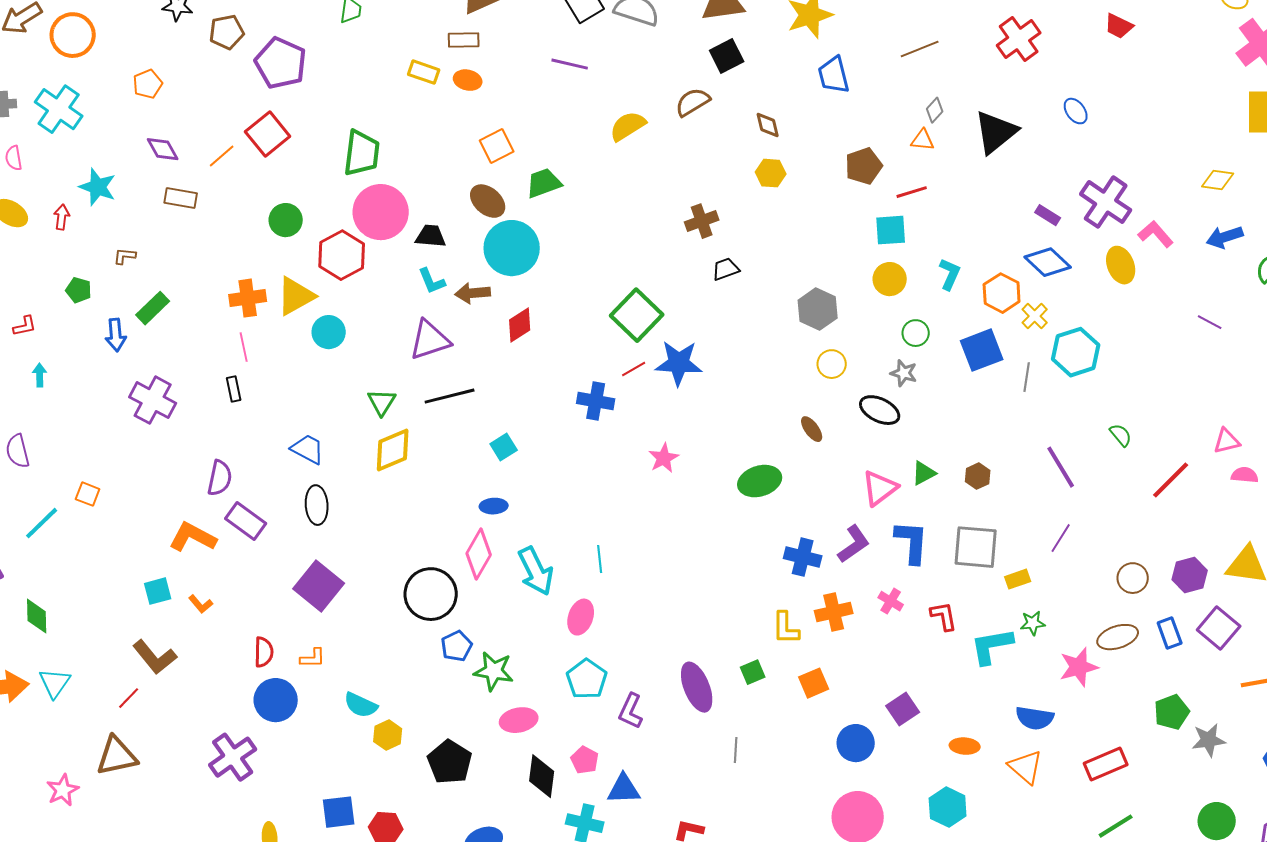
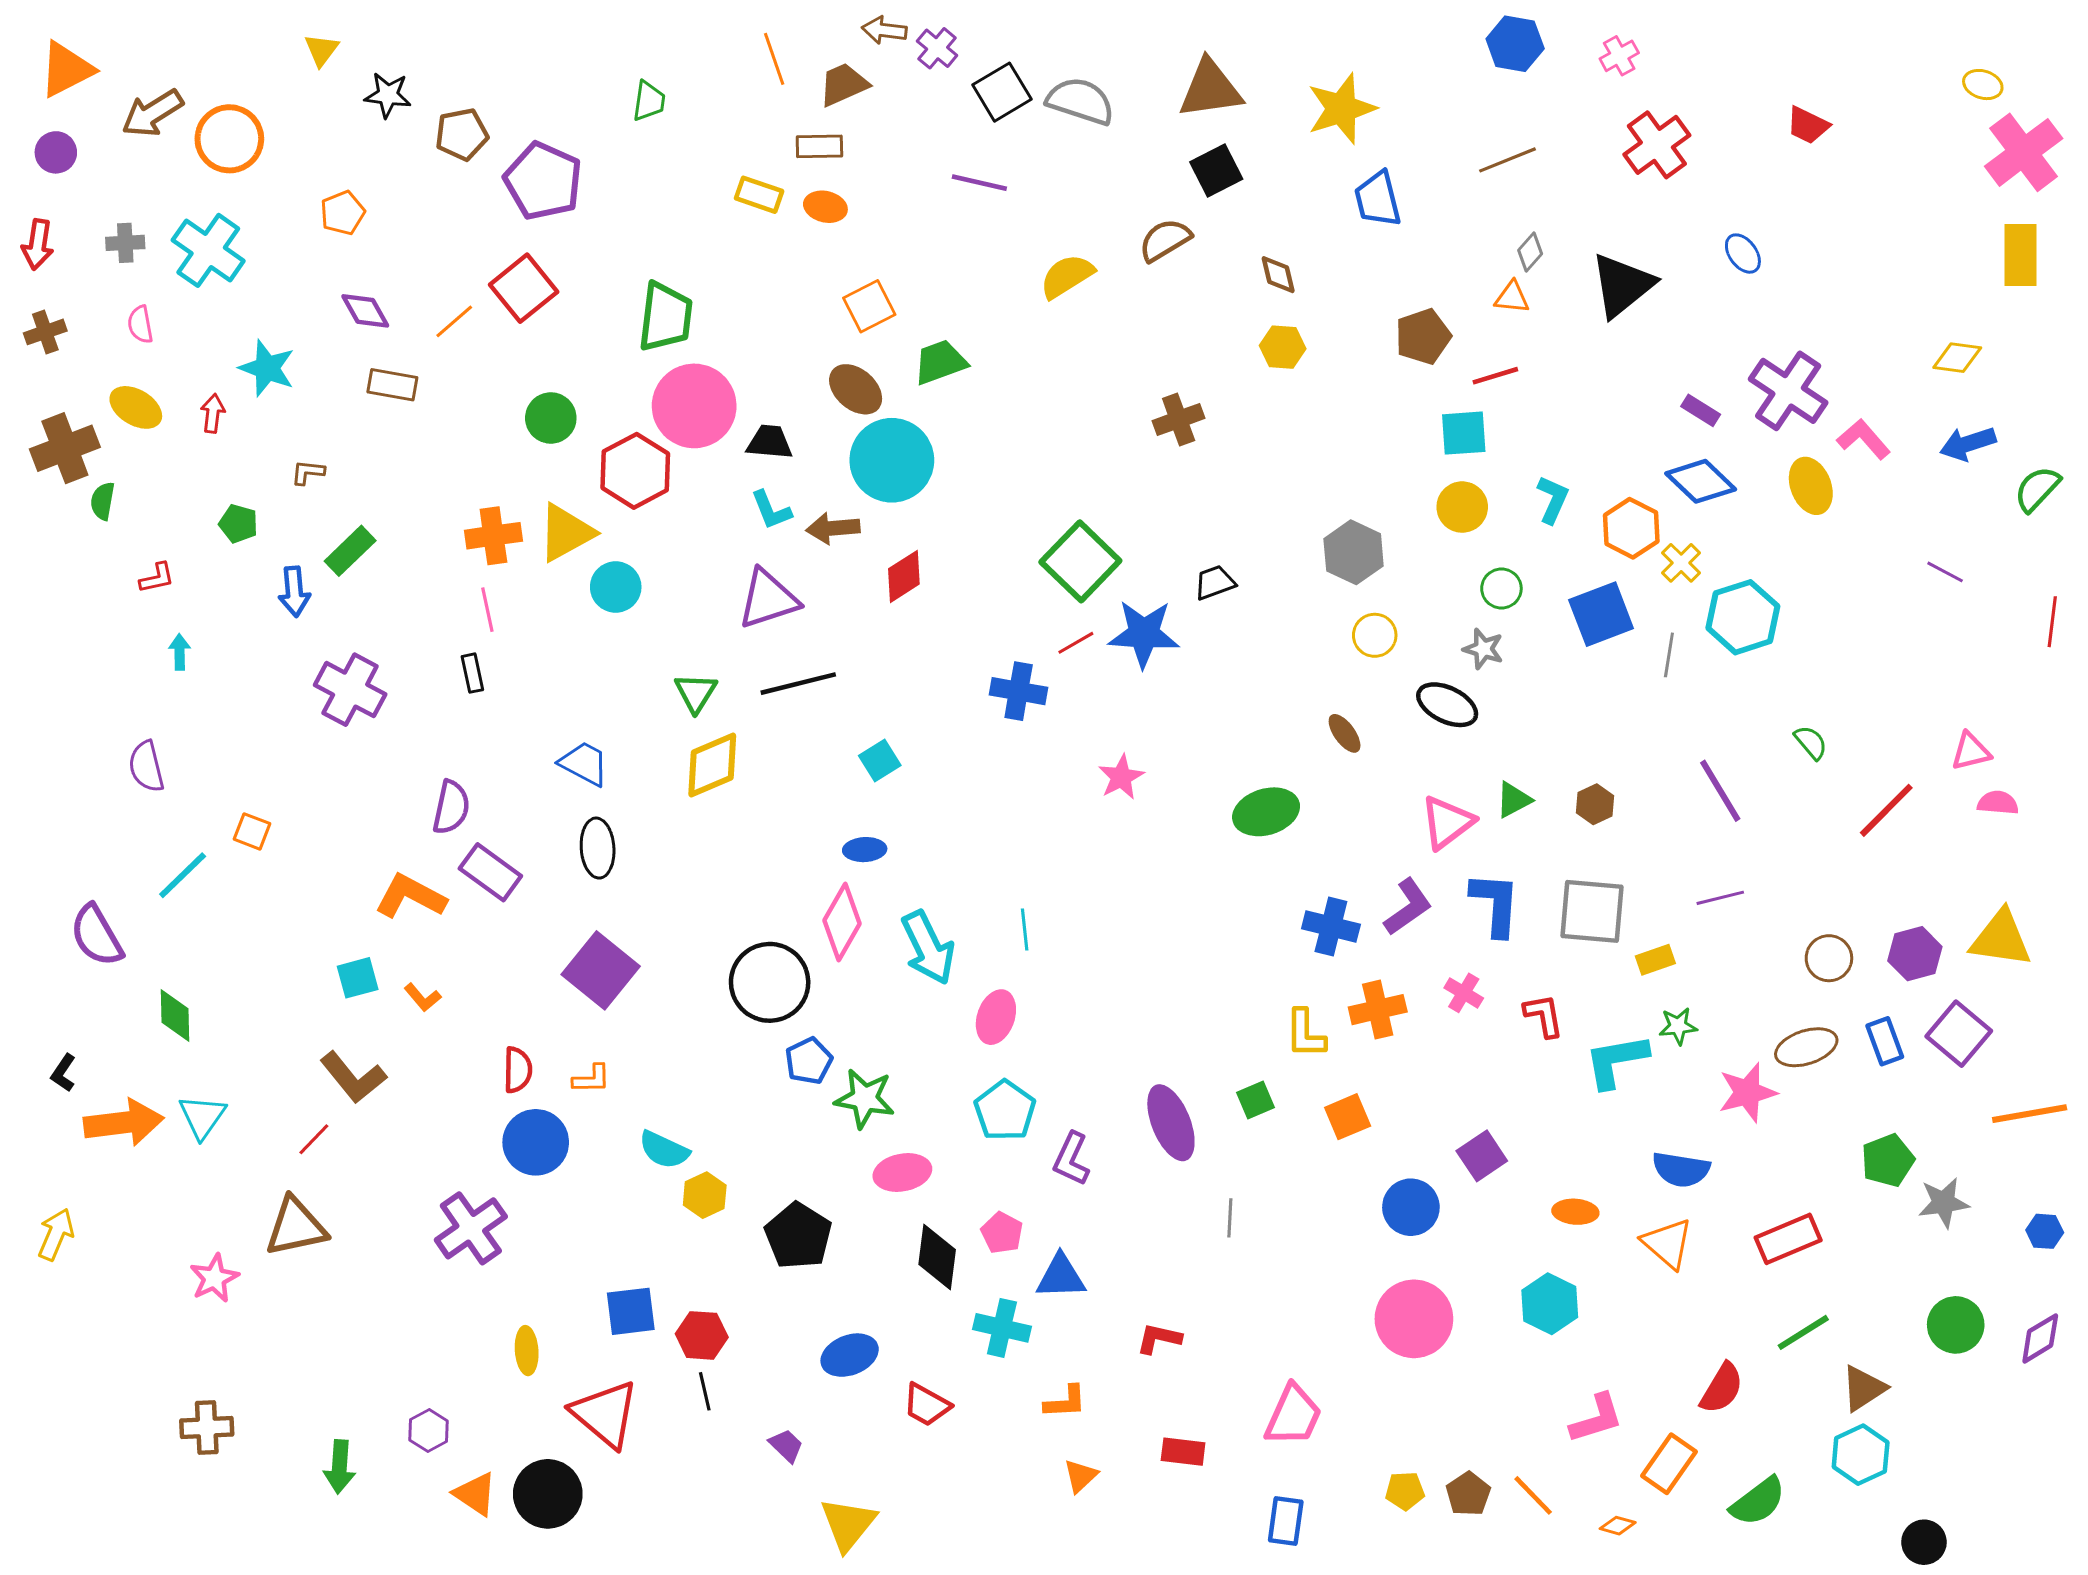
black trapezoid: (726, 269) -> (1215, 582), moved
purple line: (1061, 538) -> (1720, 898), turned 44

